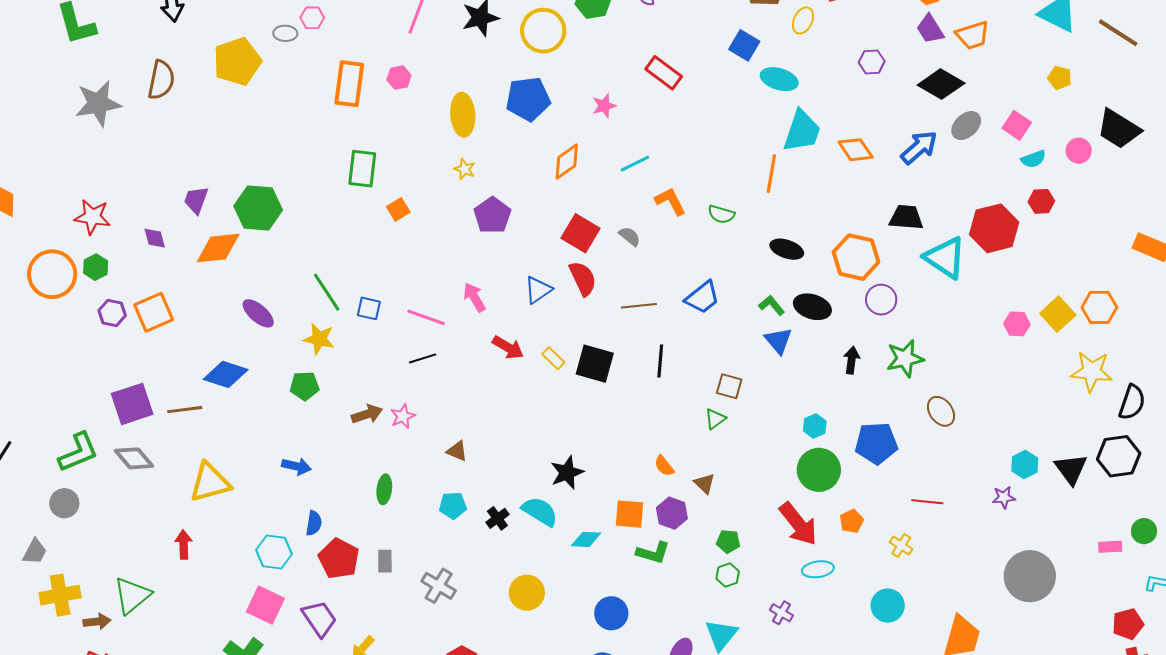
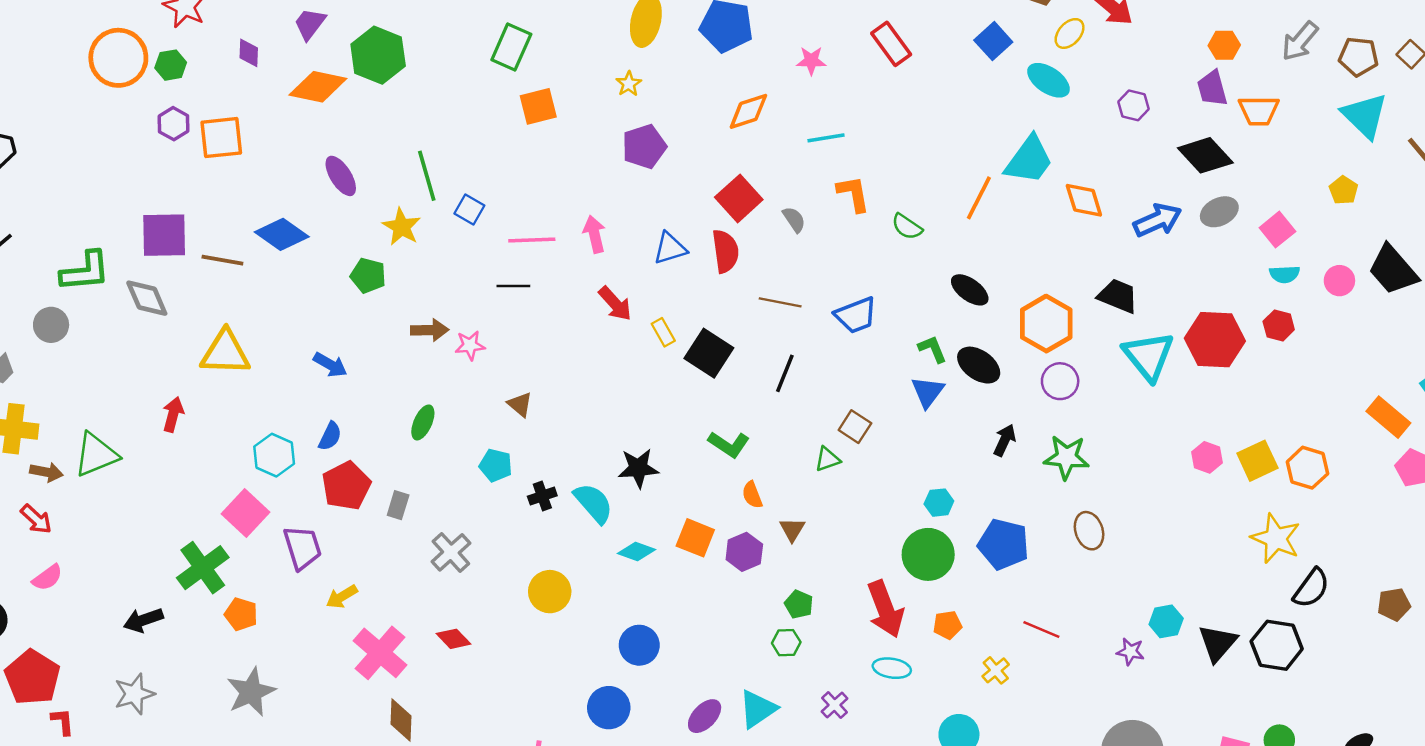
cyan ellipse: (779, 79) -> (1048, 80), moved
orange square: (398, 209) -> (538, 106), size x1.4
pink line: (426, 317) -> (532, 240), turned -39
green L-shape: (653, 553) -> (729, 444), moved

